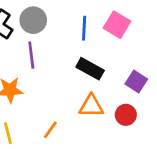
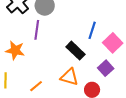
pink square: (117, 25) -> (113, 43), moved
blue line: (84, 28) -> (92, 30), moved

